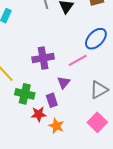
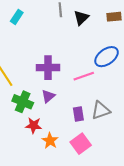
purple triangle: (64, 82) -> (48, 96), moved
purple rectangle: (52, 100) -> (78, 114), moved
pink square: (97, 122) -> (81, 144), moved

